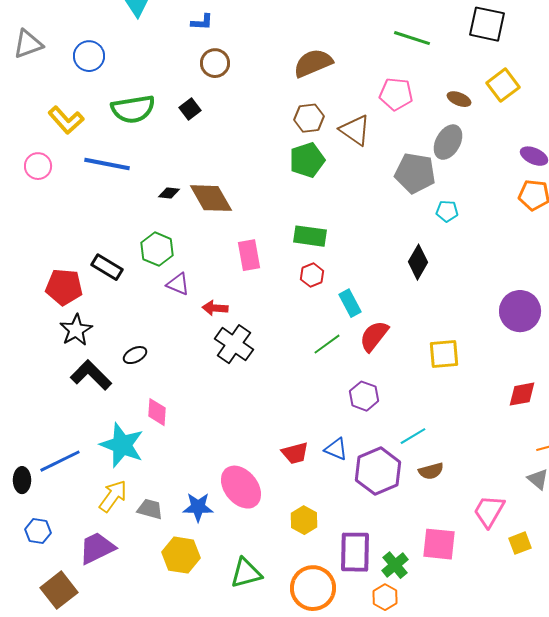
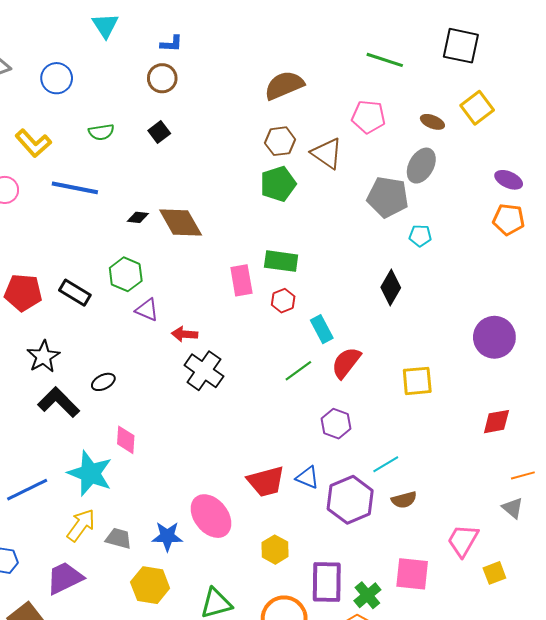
brown circle: (215, 63) -> (162, 78), moved
green semicircle: (133, 109) -> (101, 132), size x0.6
pink rectangle: (249, 255) -> (241, 280), moved
red pentagon: (64, 287) -> (23, 293), moved
red trapezoid: (295, 453) -> (266, 481), size x1.4

